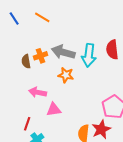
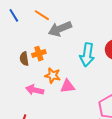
gray arrow: (63, 52) -> (60, 29), moved, turned -40
orange star: (66, 75) -> (53, 76), moved
pink triangle: (54, 110) -> (68, 86), moved

